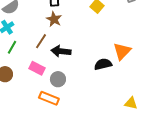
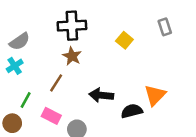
green line: (12, 47) -> (26, 100), moved
black arrow: (61, 51) -> (101, 95), moved

